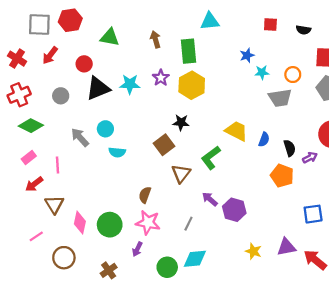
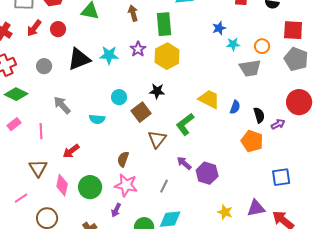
red circle: (84, 64) -> (58, 29), moved
cyan circle: (105, 129) -> (119, 97), moved
red arrow: (34, 184) -> (71, 151), moved

